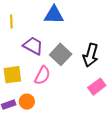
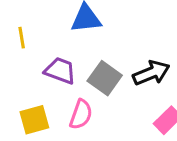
black arrow: (91, 55) -> (151, 73), turned -120

